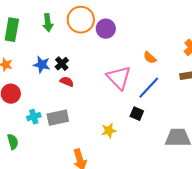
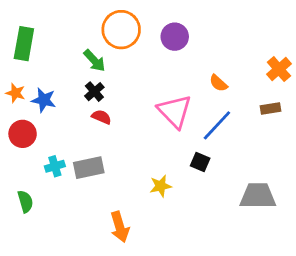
green arrow: (48, 23) -> (94, 61), moved, turned -36
purple circle: (106, 29) -> (175, 37), moved
blue star: (42, 65) -> (44, 100), moved

